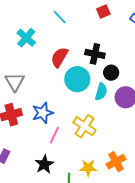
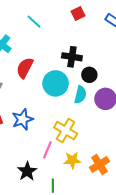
red semicircle: (59, 57) -> (25, 68), moved
pink line: (54, 135) -> (47, 150), moved
yellow star: (88, 168) -> (72, 160), moved

